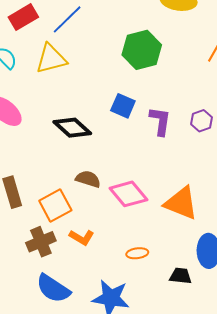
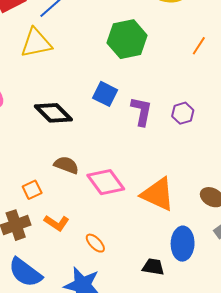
orange square: (55, 206) -> (32, 190), size x0.6
orange ellipse: (137, 253) -> (95, 243), moved, turned 50

